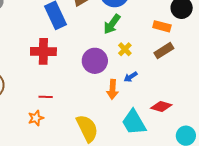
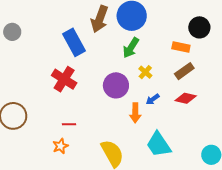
red cross: (43, 51) -> (64, 79), turned 35
red diamond: (161, 106) -> (186, 98), moved

